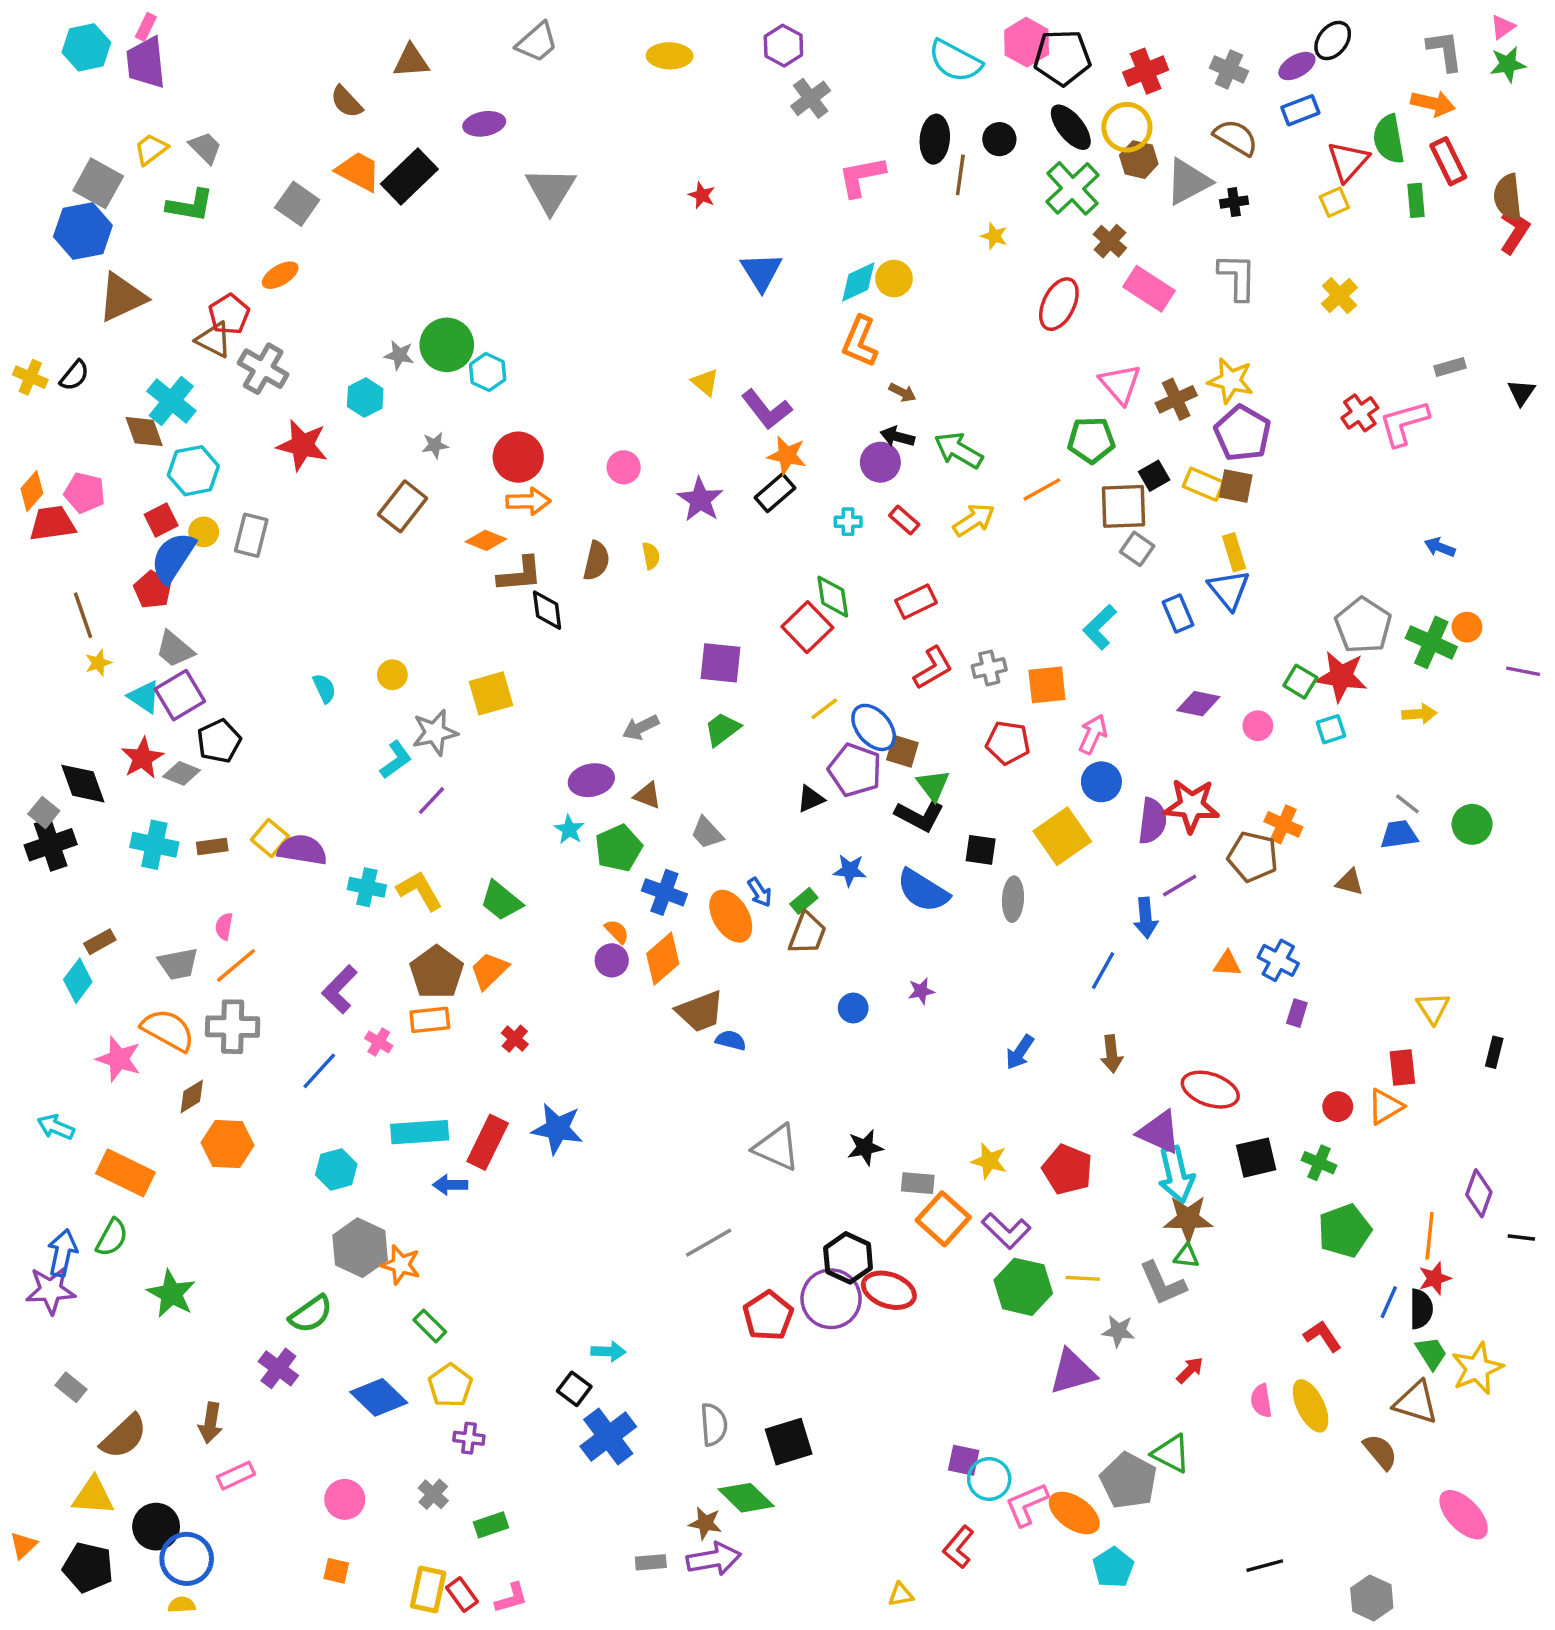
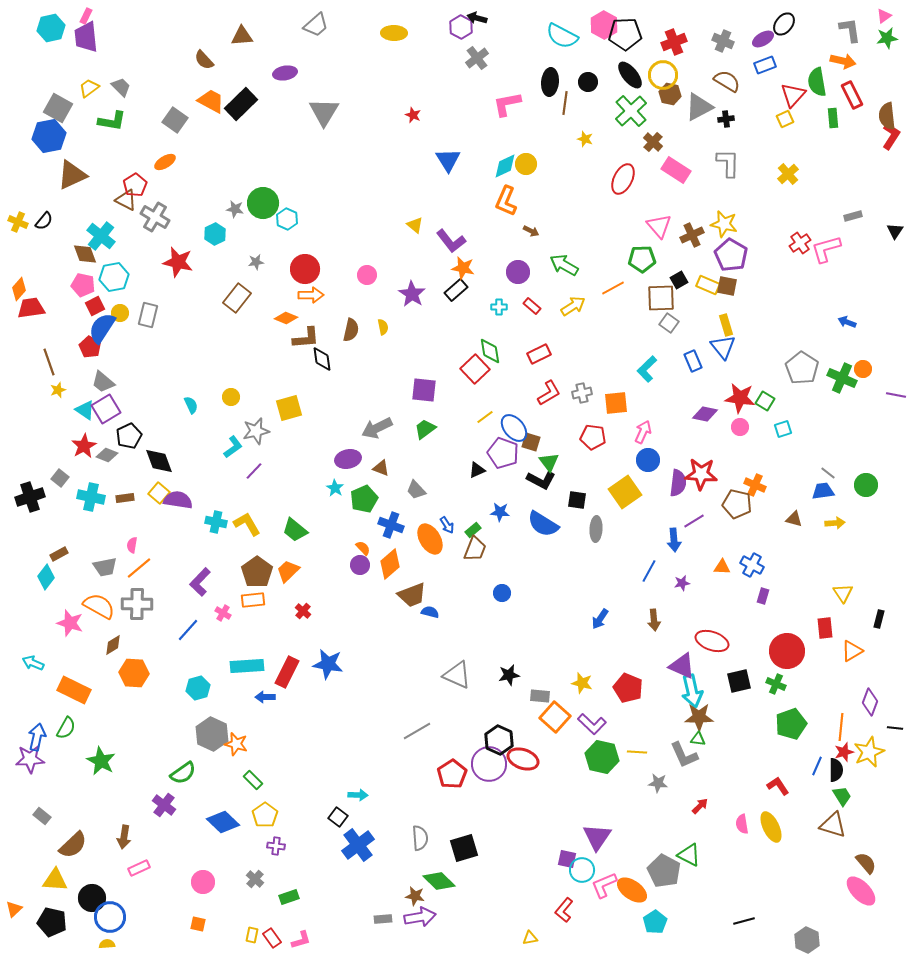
black arrow: (897, 437) -> (477, 18), moved
pink pentagon: (85, 493) -> (83, 285), moved
red star: (1341, 676) -> (740, 398), moved
yellow arrow: (1419, 714) -> (835, 523), moved
gray arrow: (641, 727) -> (377, 428), size x1.4
black diamond: (83, 784) -> (159, 461), moved
gray square: (44, 812) -> (60, 478), moved
purple star: (921, 991) -> (682, 583), moved
red circle: (1338, 1107) -> (787, 651), size x2.0
orange triangle: (1385, 1107) -> (852, 651), moved
yellow star: (1477, 1368) -> (869, 752), moved
purple triangle: (1073, 1372) -> (597, 837), moved, turned -40
brown semicircle: (1380, 1452) -> (866, 863), moved
yellow rectangle: (428, 1589) -> (252, 935), size x0.6

